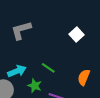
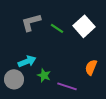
white square: (76, 34) -> (84, 26), size x1.5
green line: (48, 68) -> (57, 28), moved

